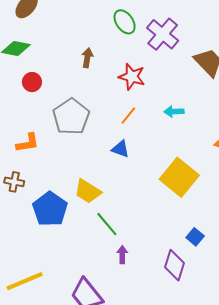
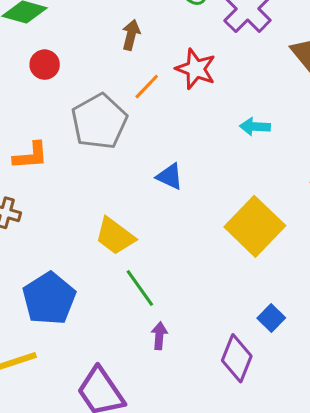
orange line: (128, 116) -> (147, 87), moved
blue pentagon: (50, 209) -> (49, 298), moved

